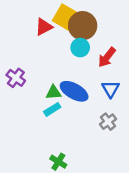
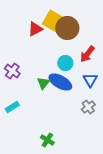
cyan circle: (80, 48) -> (65, 63), moved
green triangle: (53, 92) -> (43, 83), turned -48
cyan rectangle: (52, 109) -> (12, 107), moved

